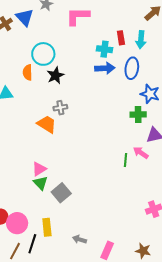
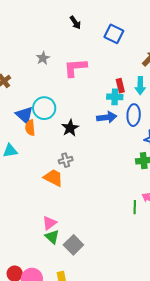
blue triangle: (25, 17) -> (24, 115), moved
cyan cross: (105, 49) -> (115, 97), moved
black star: (56, 75) -> (70, 128), moved

